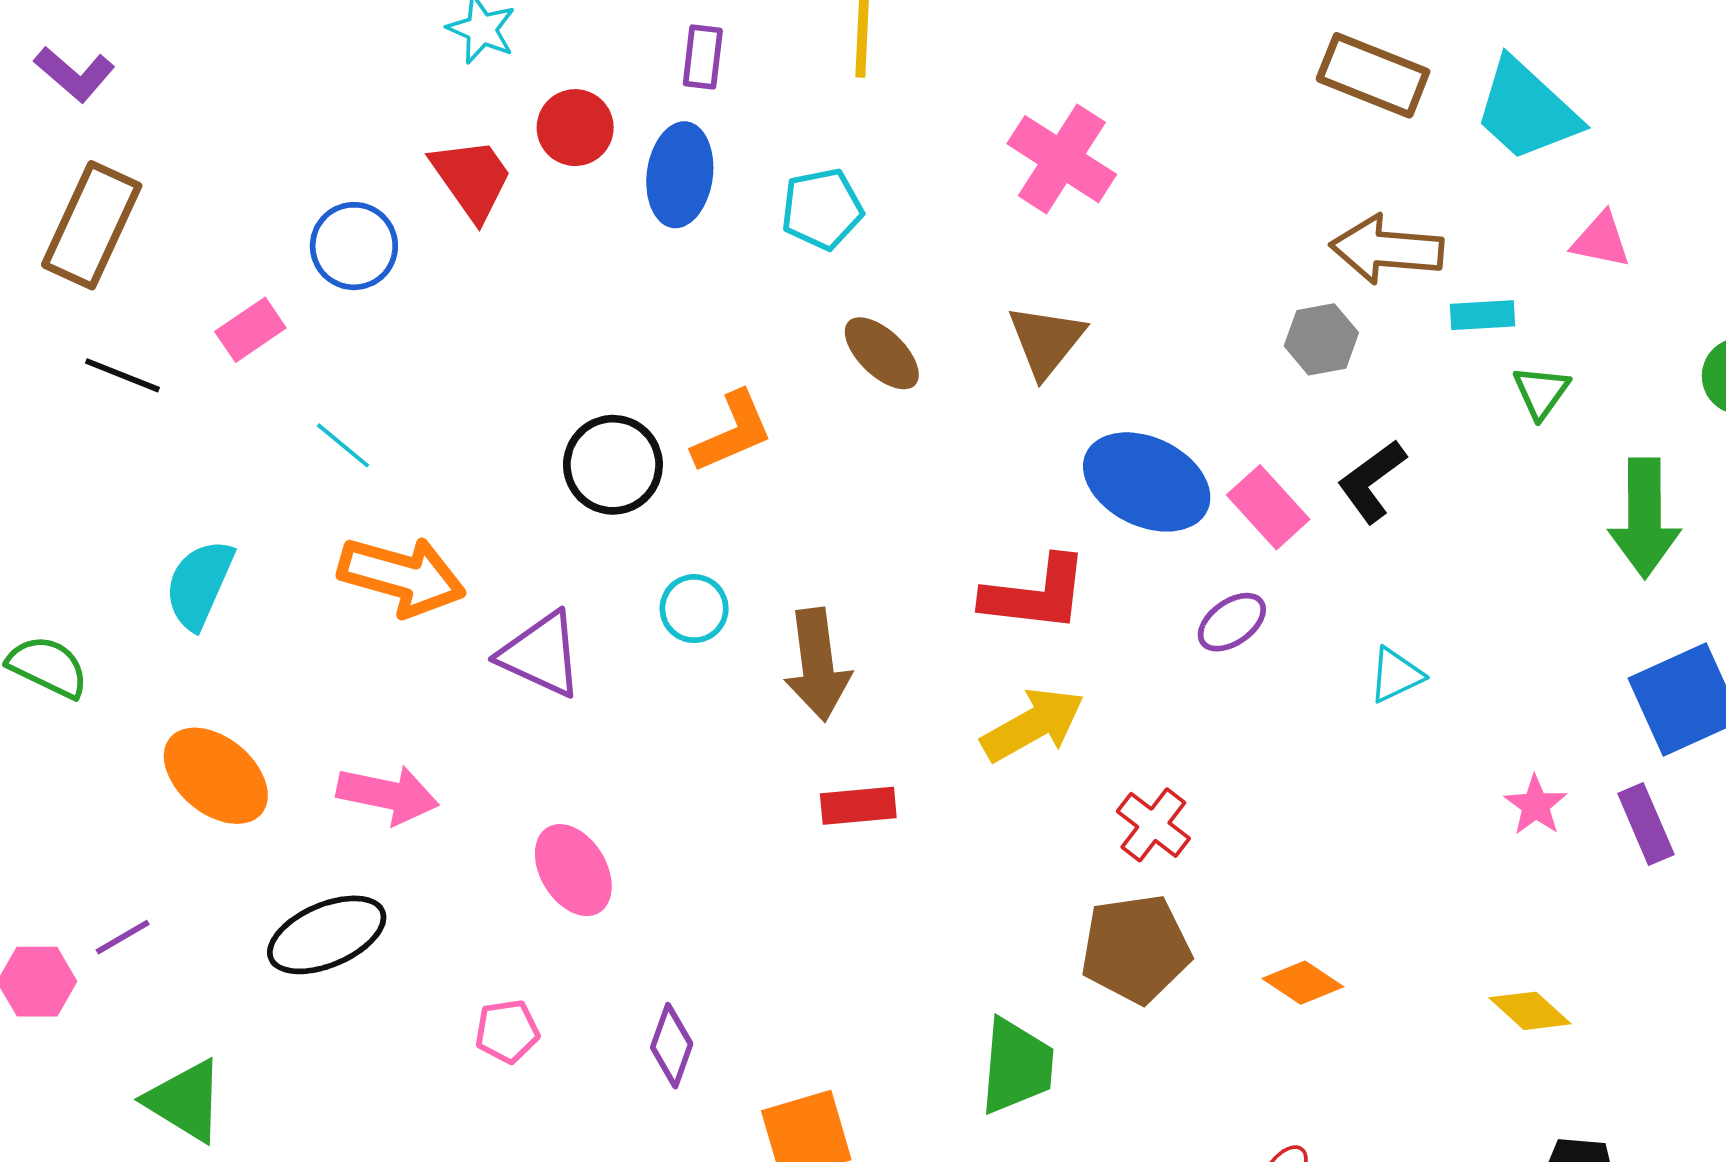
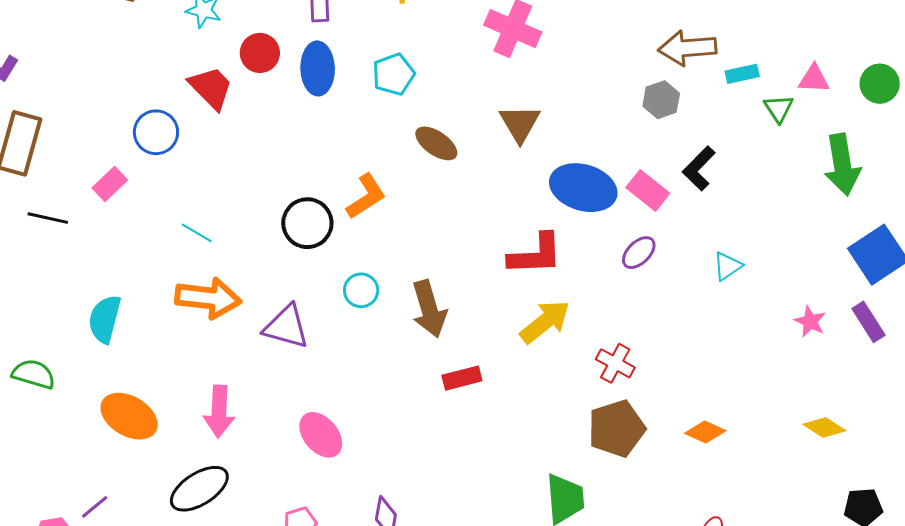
pink triangle: (1601, 240) -> (814, 79), moved
cyan line: (343, 445) -> (197, 233), moved
pink arrow: (388, 795) -> (219, 411), turned 90

